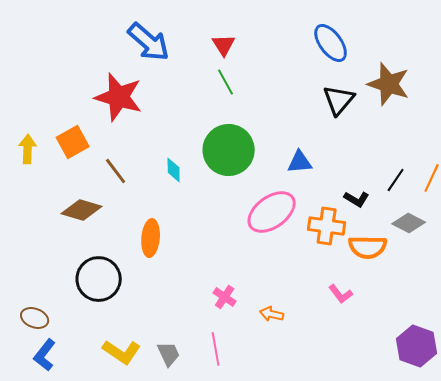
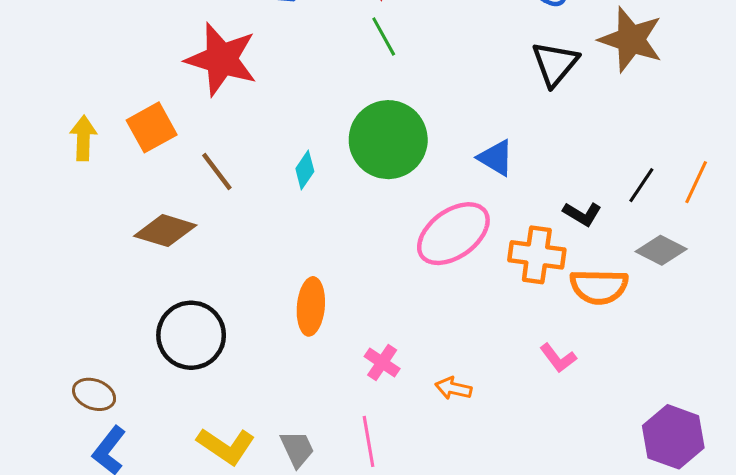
blue triangle: (300, 162) -> (496, 158), turned 36
cyan diamond: (174, 170) -> (305, 170), turned 35
orange ellipse: (151, 238) -> (311, 306), moved

